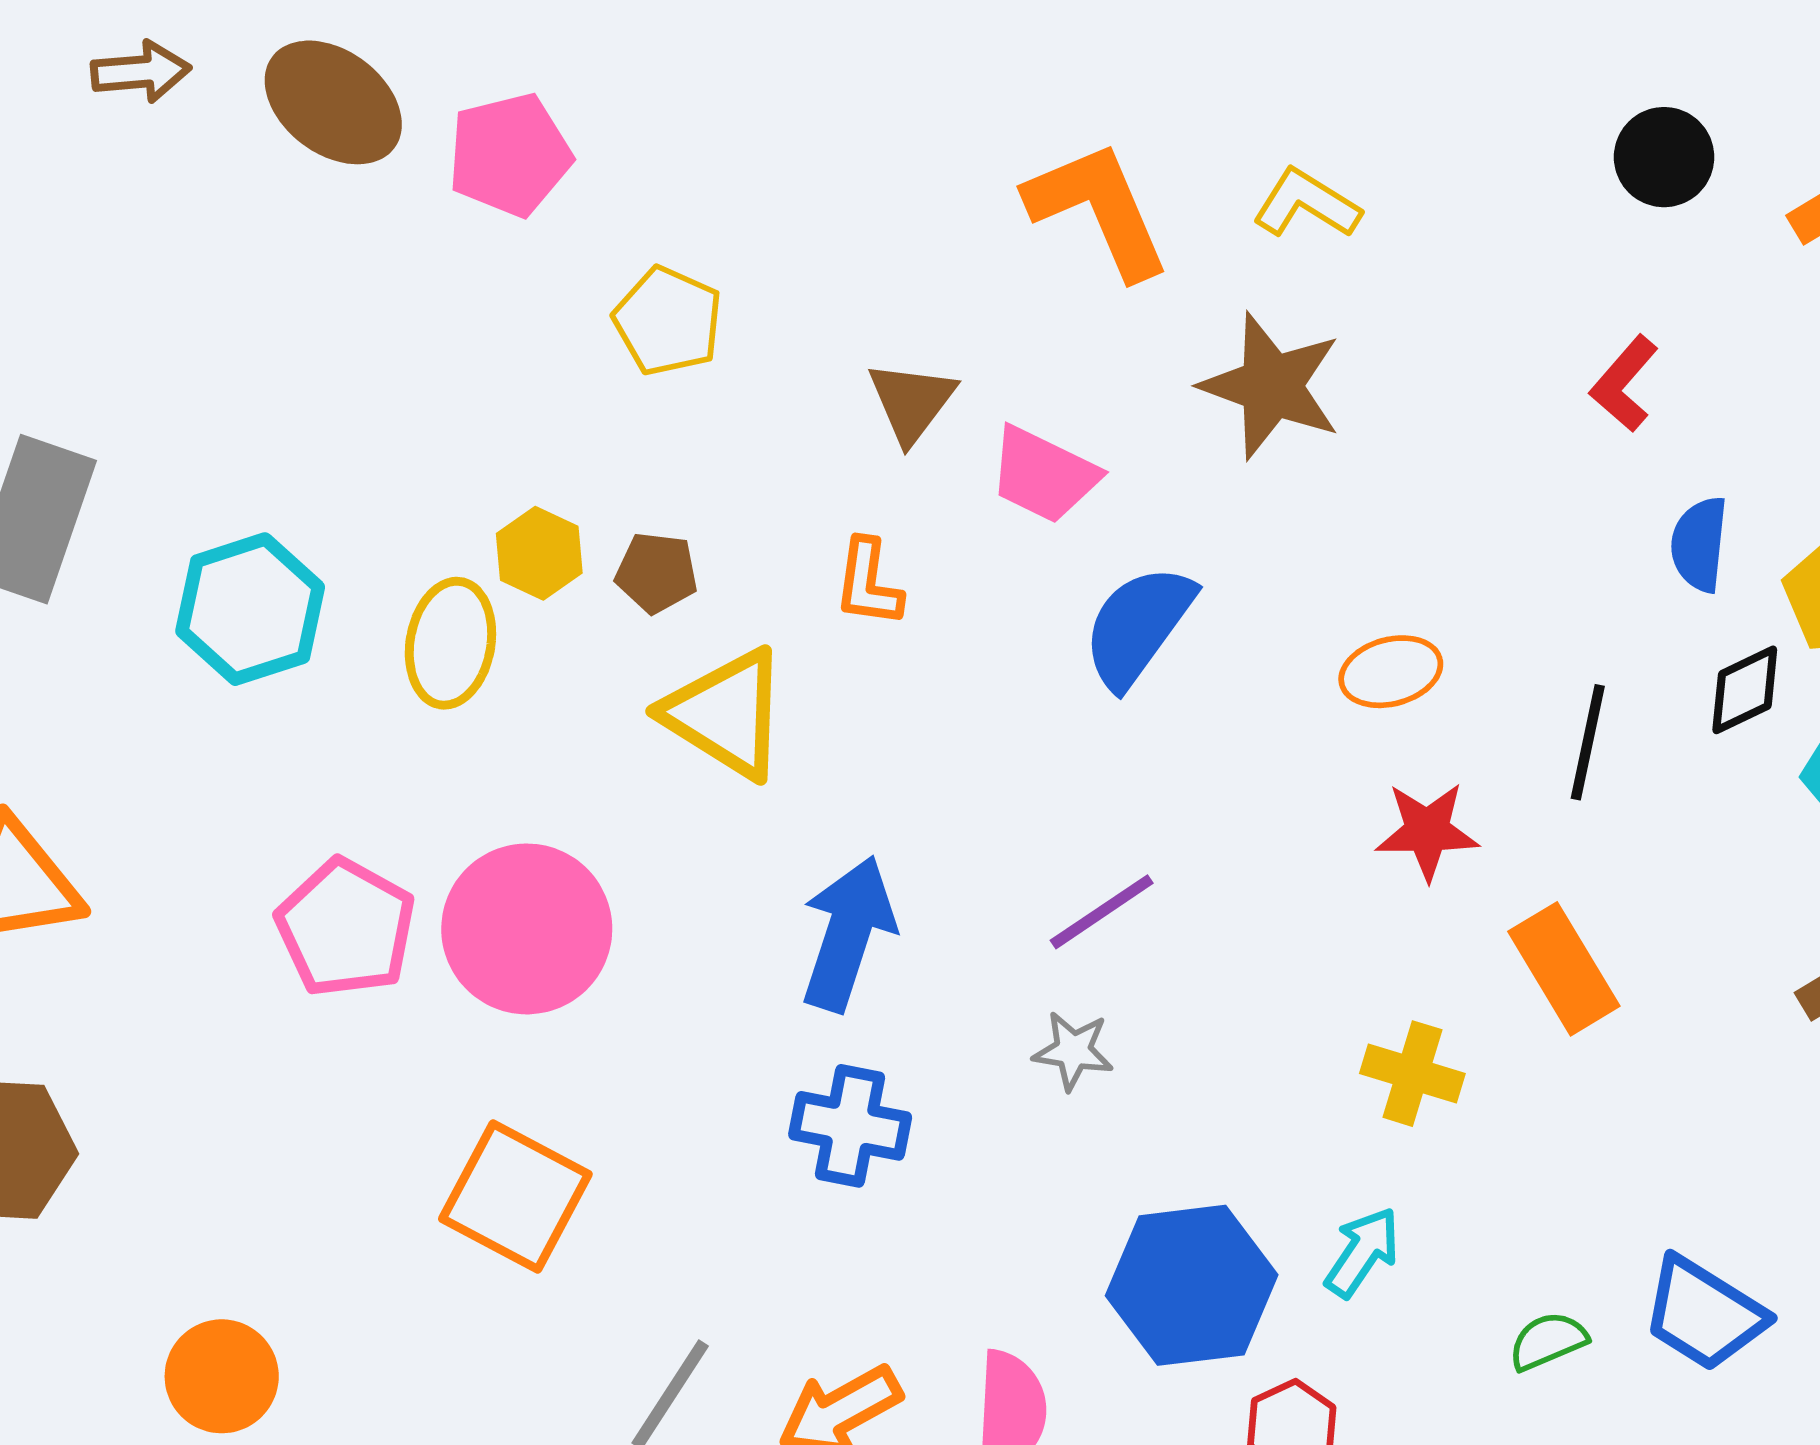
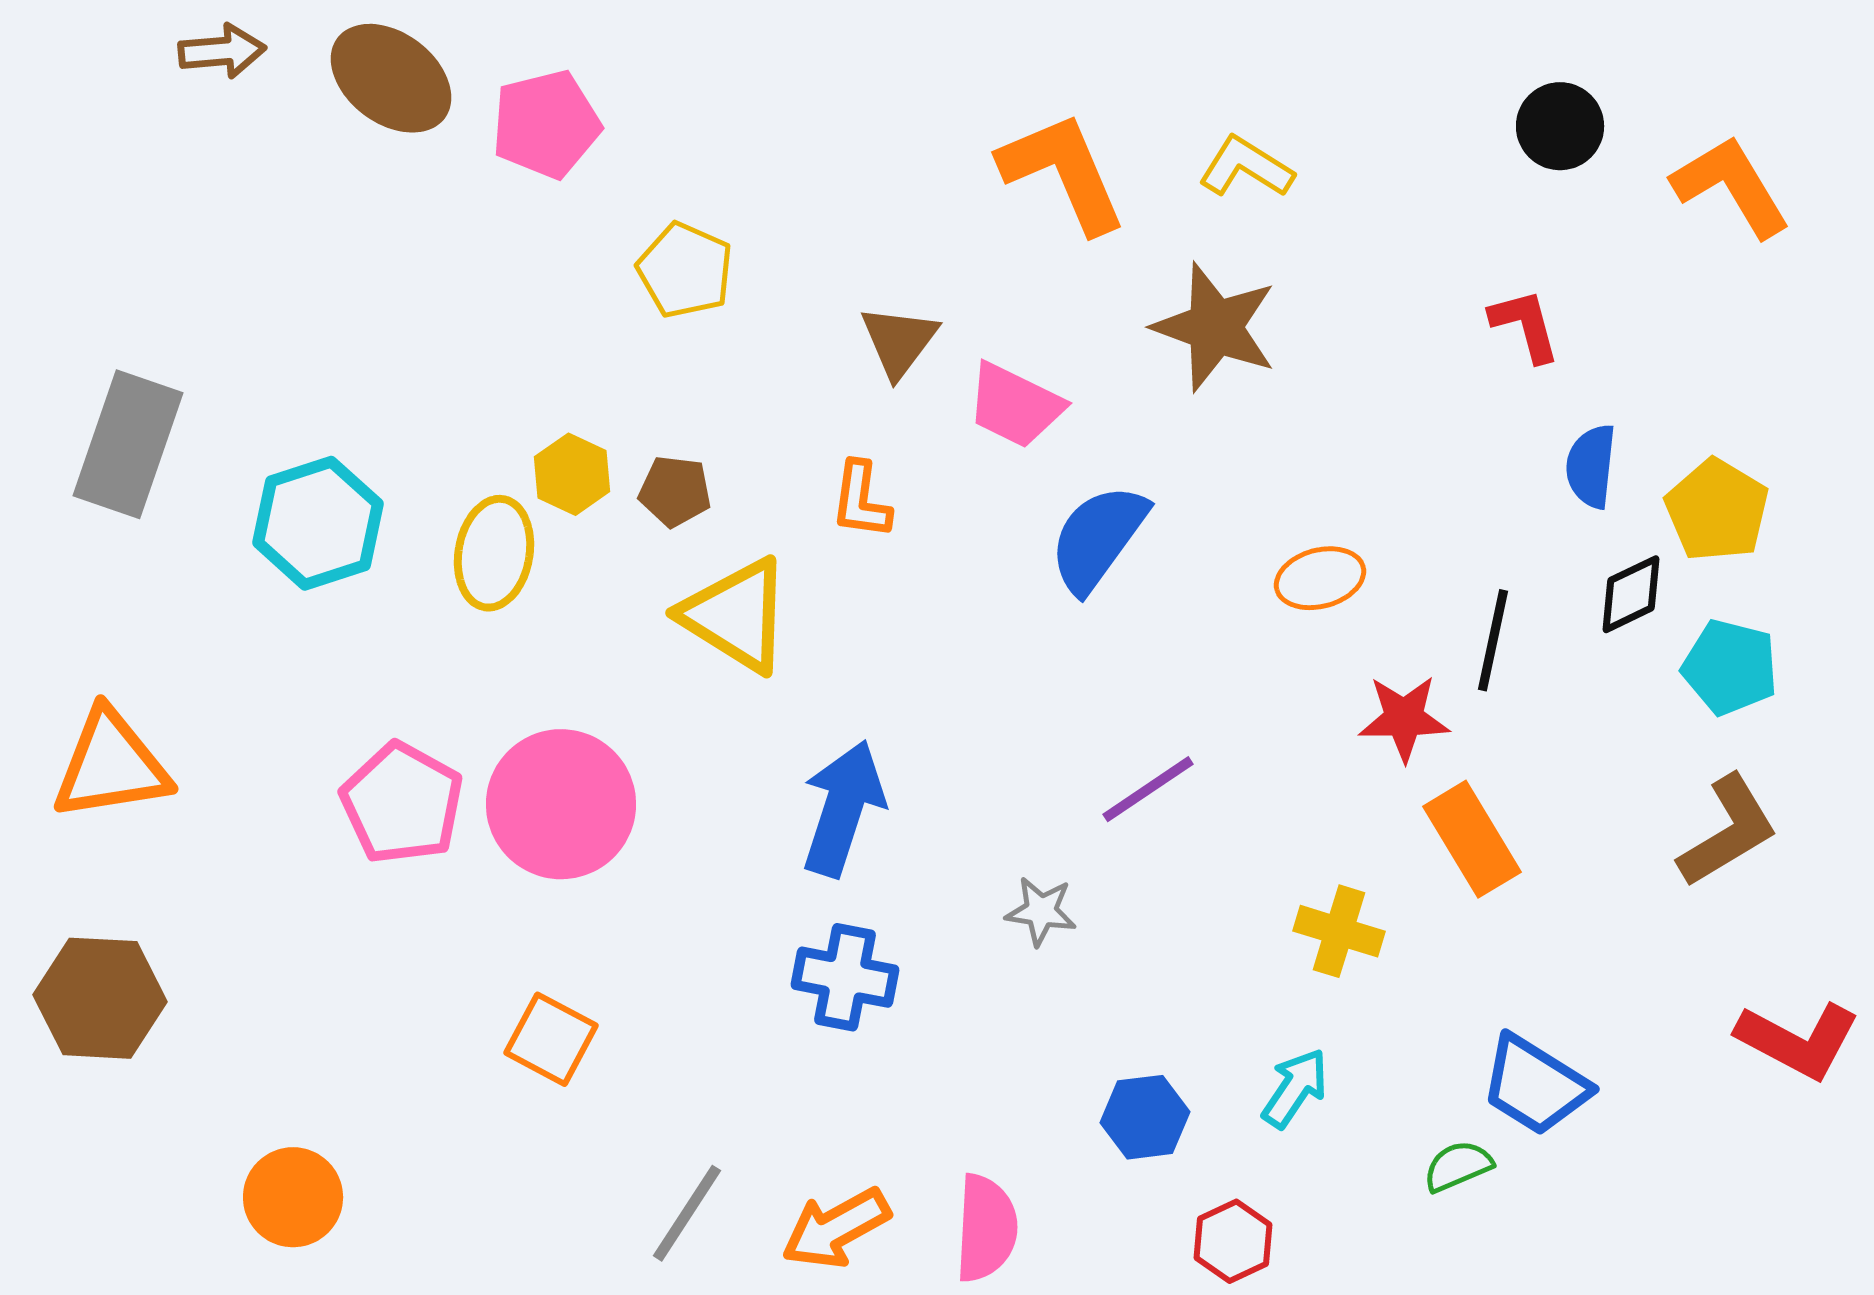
red L-shape: (1624, 384) -> (1525, 325), turned 124
red star: (1427, 831) -> (1404, 718), moved
purple line: (1102, 912) -> (1148, 789), moved
orange square: (515, 1196) -> (551, 1039), size x0.7
blue hexagon: (1192, 1285) -> (1145, 1117), size x0.6
blue trapezoid: (1704, 1314) -> (1535, 1085), moved

